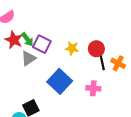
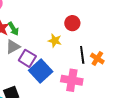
purple square: (42, 44) -> (27, 58), moved
red circle: (96, 49) -> (72, 23), moved
pink cross: (93, 88) -> (72, 80), size x1.5

